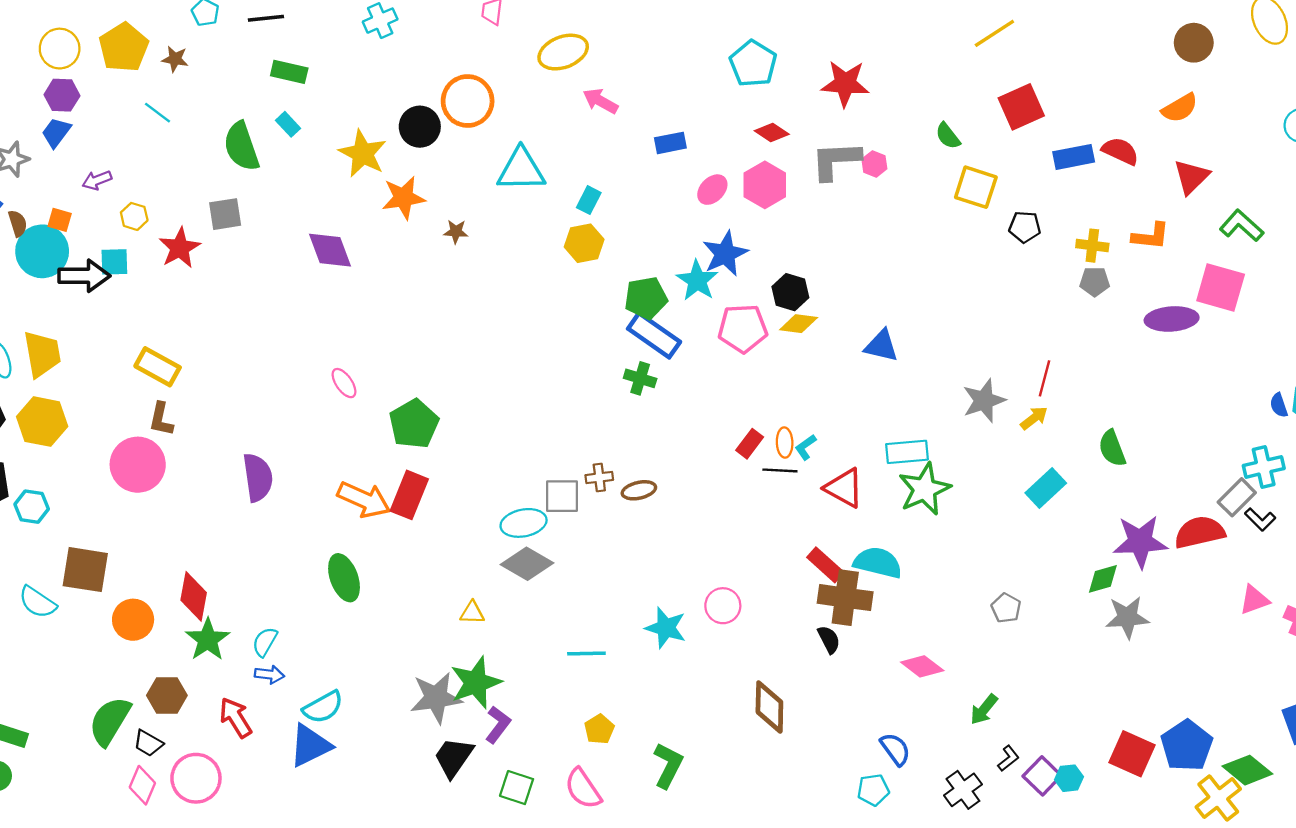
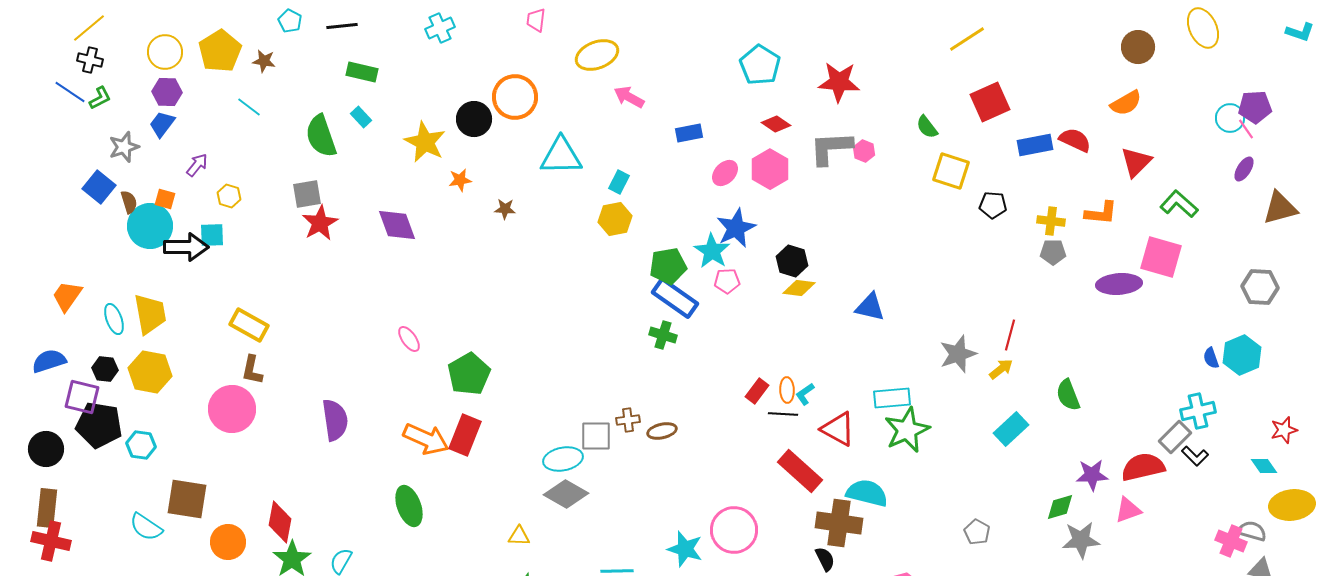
purple arrow: (97, 180) -> (197, 165), turned 150
orange star: (403, 198) -> (460, 180), size x0.6
red star: (180, 248) -> (320, 223), moved
pink pentagon: (743, 328) -> (727, 281), moved, size x0.6
purple star: (1140, 542) -> (1092, 475), size x0.7
red rectangle: (825, 565) -> (800, 471), moved, size x1.4
pink triangle: (1254, 600) -> (1128, 510), moved
pink circle: (723, 606) -> (734, 530), size x1.5

